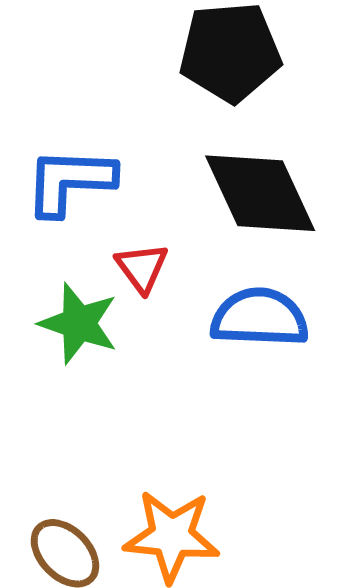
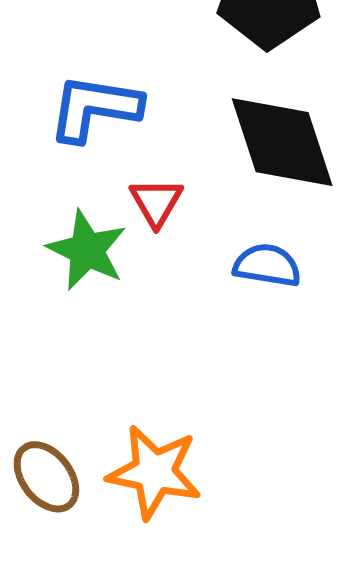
blue semicircle: (260, 317) -> (267, 265), size x0.7

